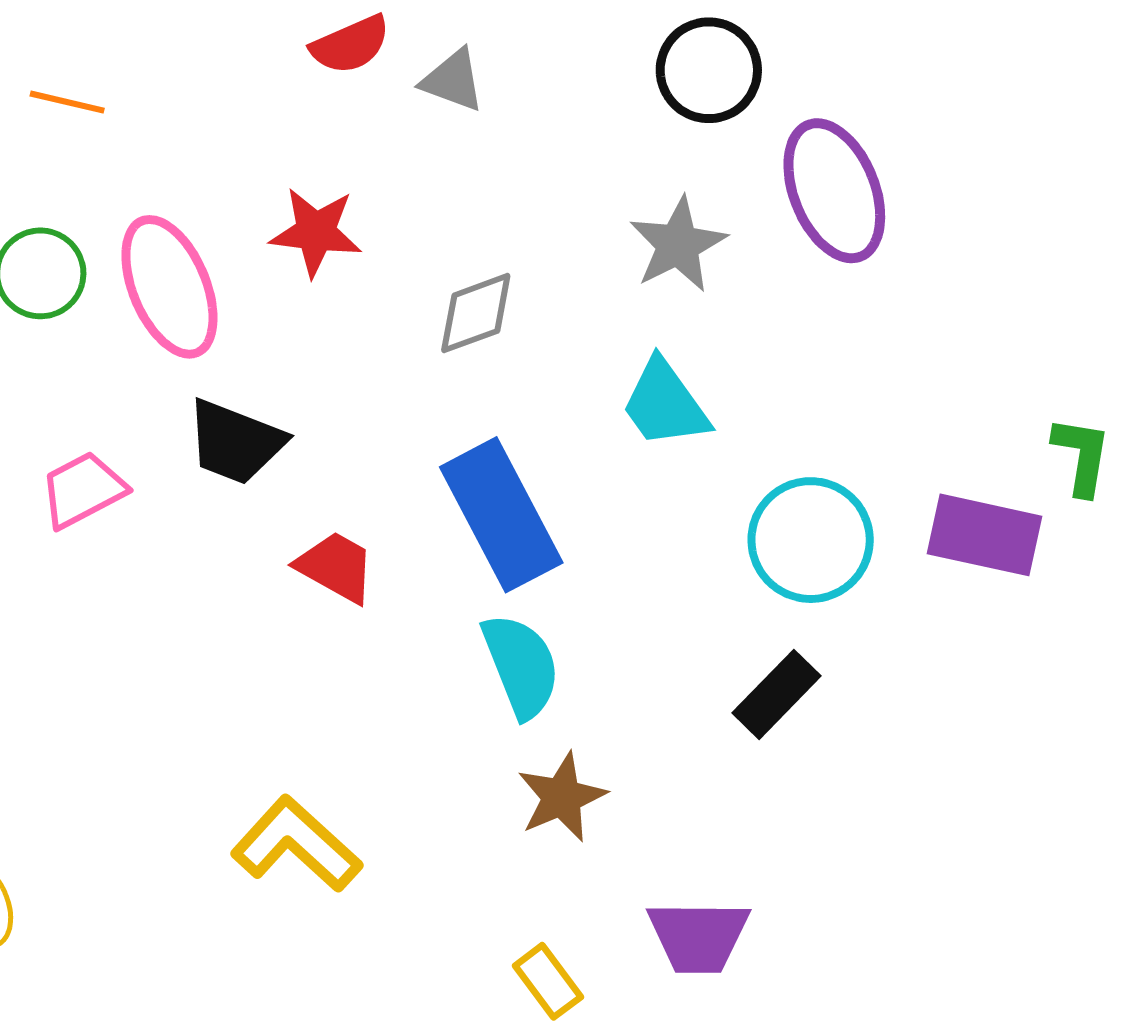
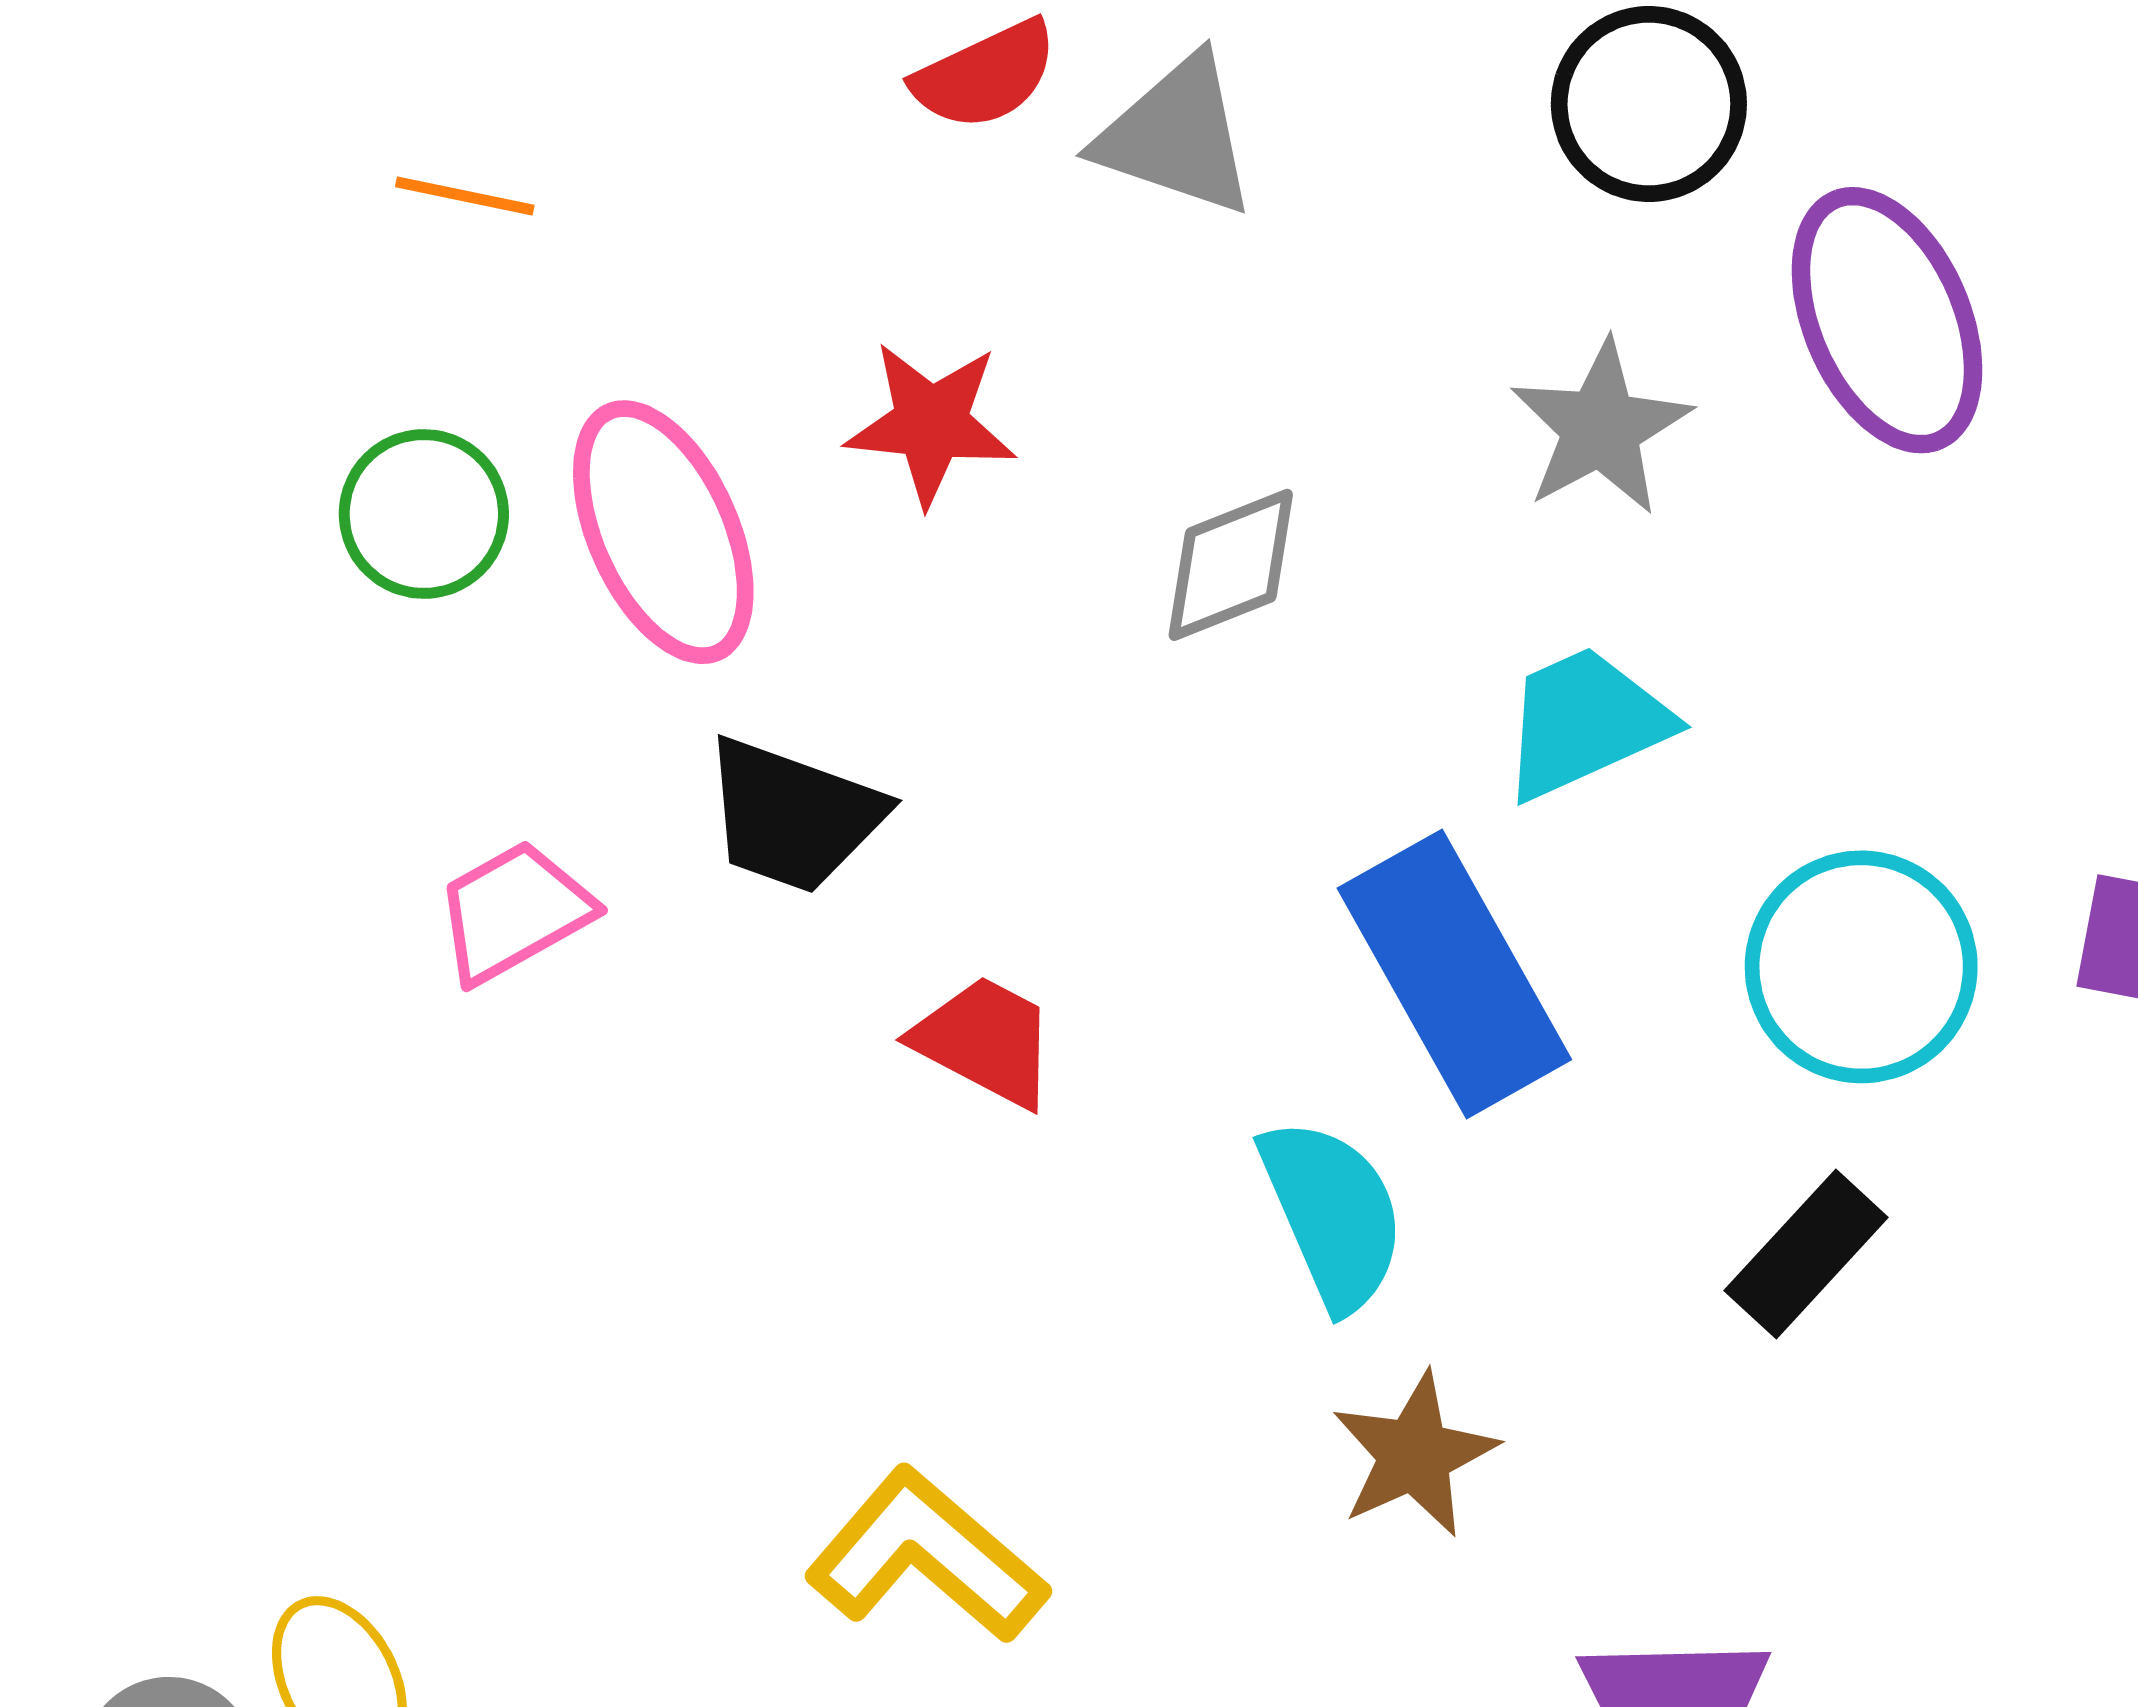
gray triangle: (453, 80) -> (1177, 136), size x1.4
cyan trapezoid: (665, 404) -> (1585, 723), turned 103
blue rectangle: (501, 515) -> (1454, 974), moved

